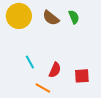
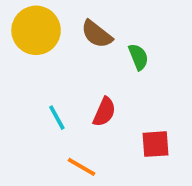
green semicircle: (74, 17) -> (138, 57), moved
red semicircle: (55, 70) -> (104, 112), moved

